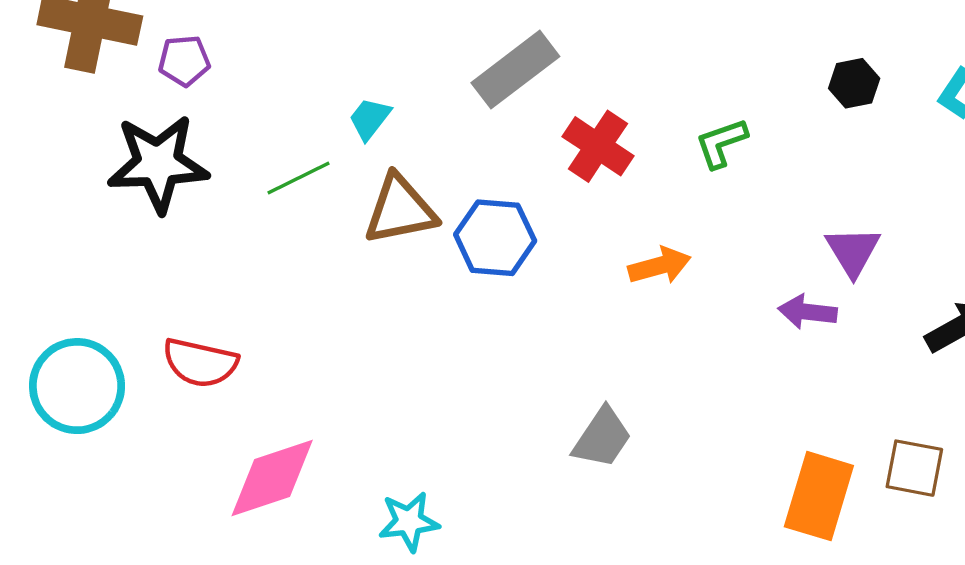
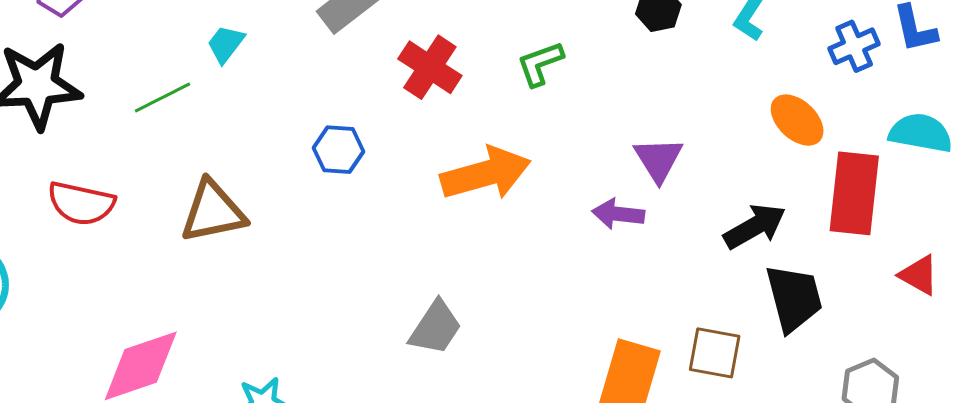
brown triangle: (400, 210) -> (213, 212), moved
blue hexagon: (495, 238) -> (339, 150), size x0.7
orange arrow: (660, 266) -> (486, 174), size x1.6
red semicircle: (200, 363) -> (81, 203), moved

